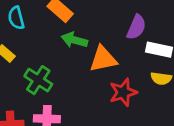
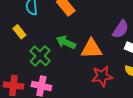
green arrow: (74, 40) -> (66, 42), moved

